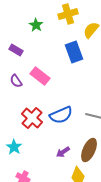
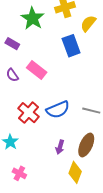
green star: (36, 25) -> (33, 18), size x1.6
purple arrow: (63, 152) -> (60, 147), turned -40

